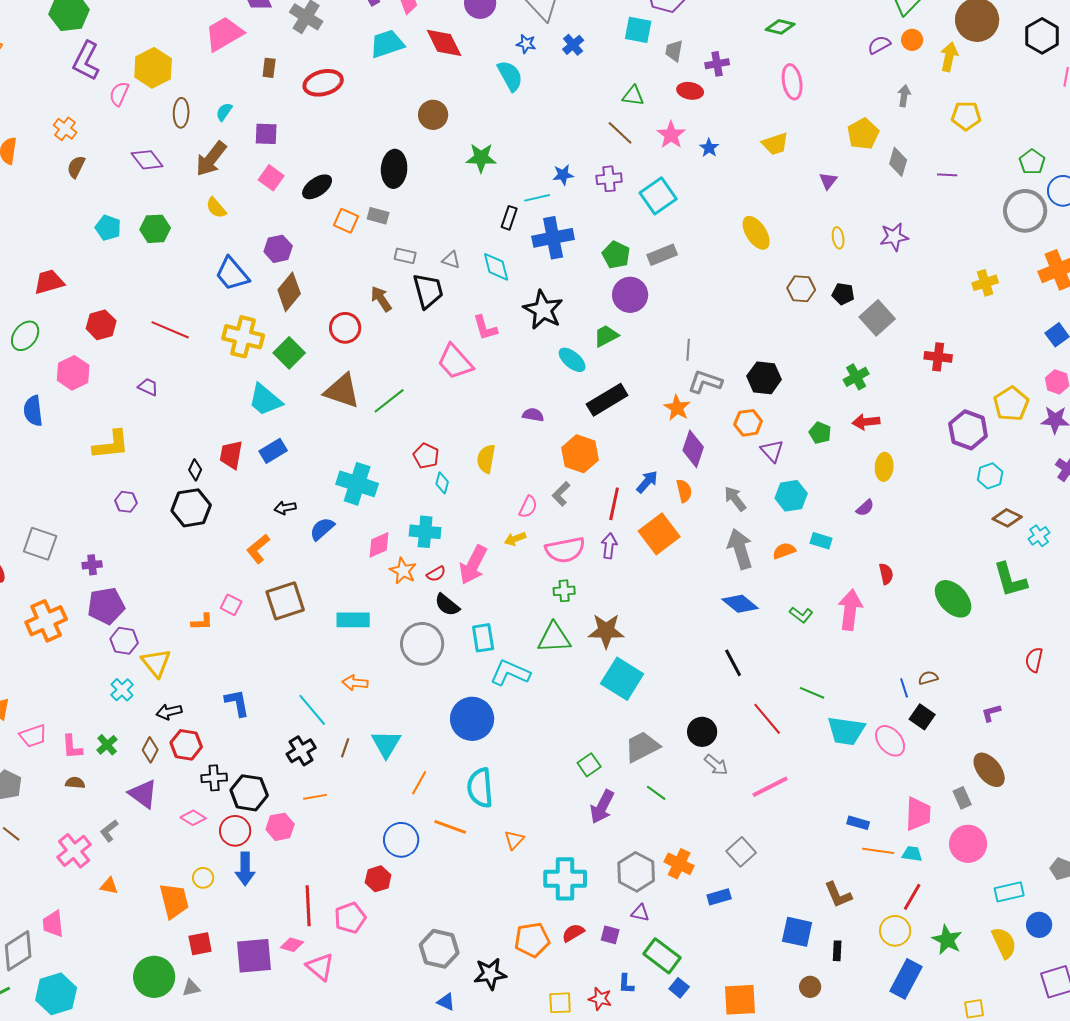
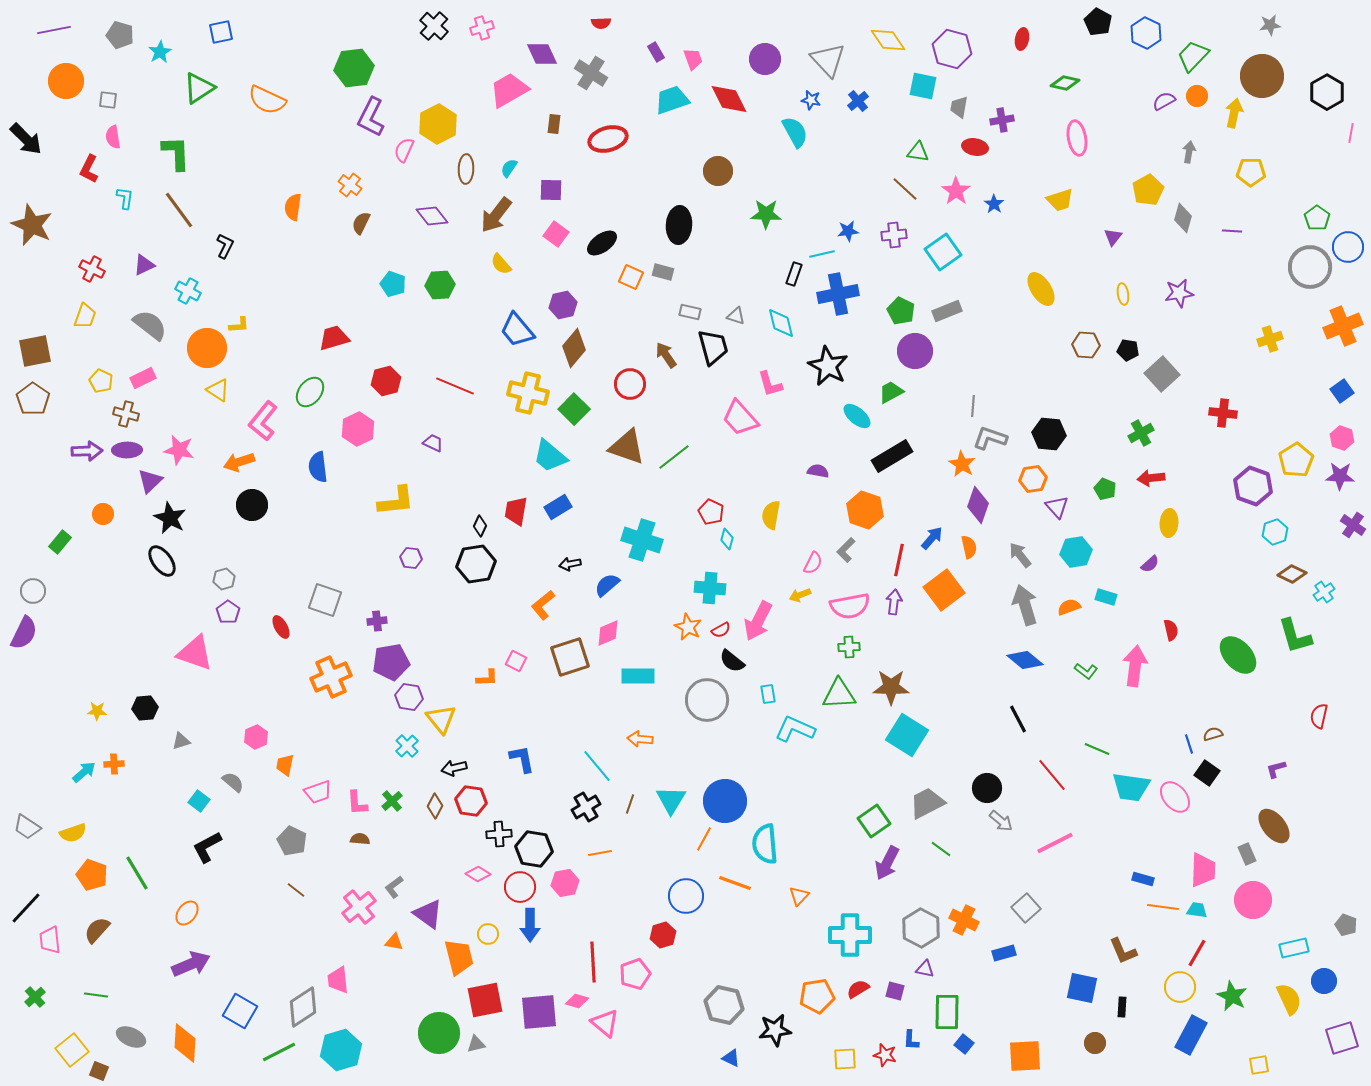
pink diamond: (379, 545) -> (608, 633), moved
cyan rectangle: (483, 638) -> (768, 694), size x0.7
blue circle: (472, 719) -> (725, 801), moved
green square: (589, 765) -> (874, 821), size x1.4
purple triangle: (143, 794) -> (428, 914), moved
red square: (200, 944) -> (485, 1000), size x1.5
green rectangle: (662, 956) -> (947, 1012), turned 54

